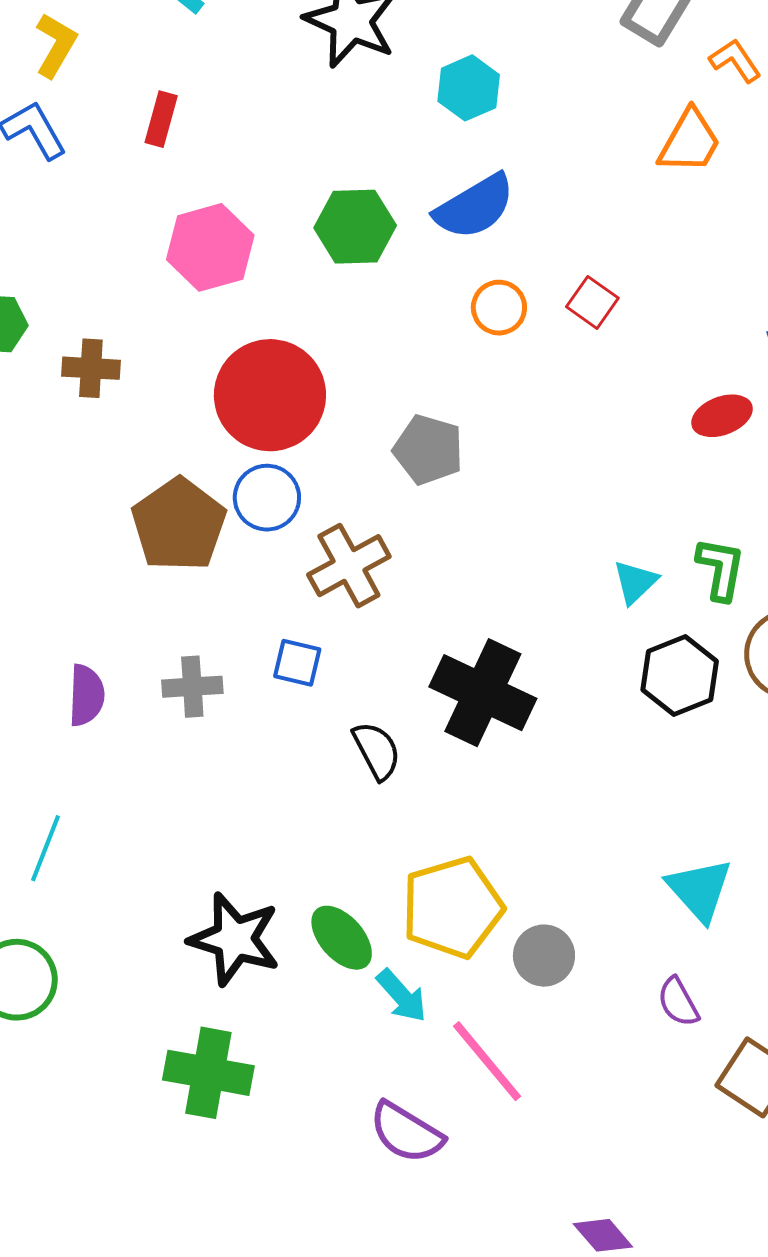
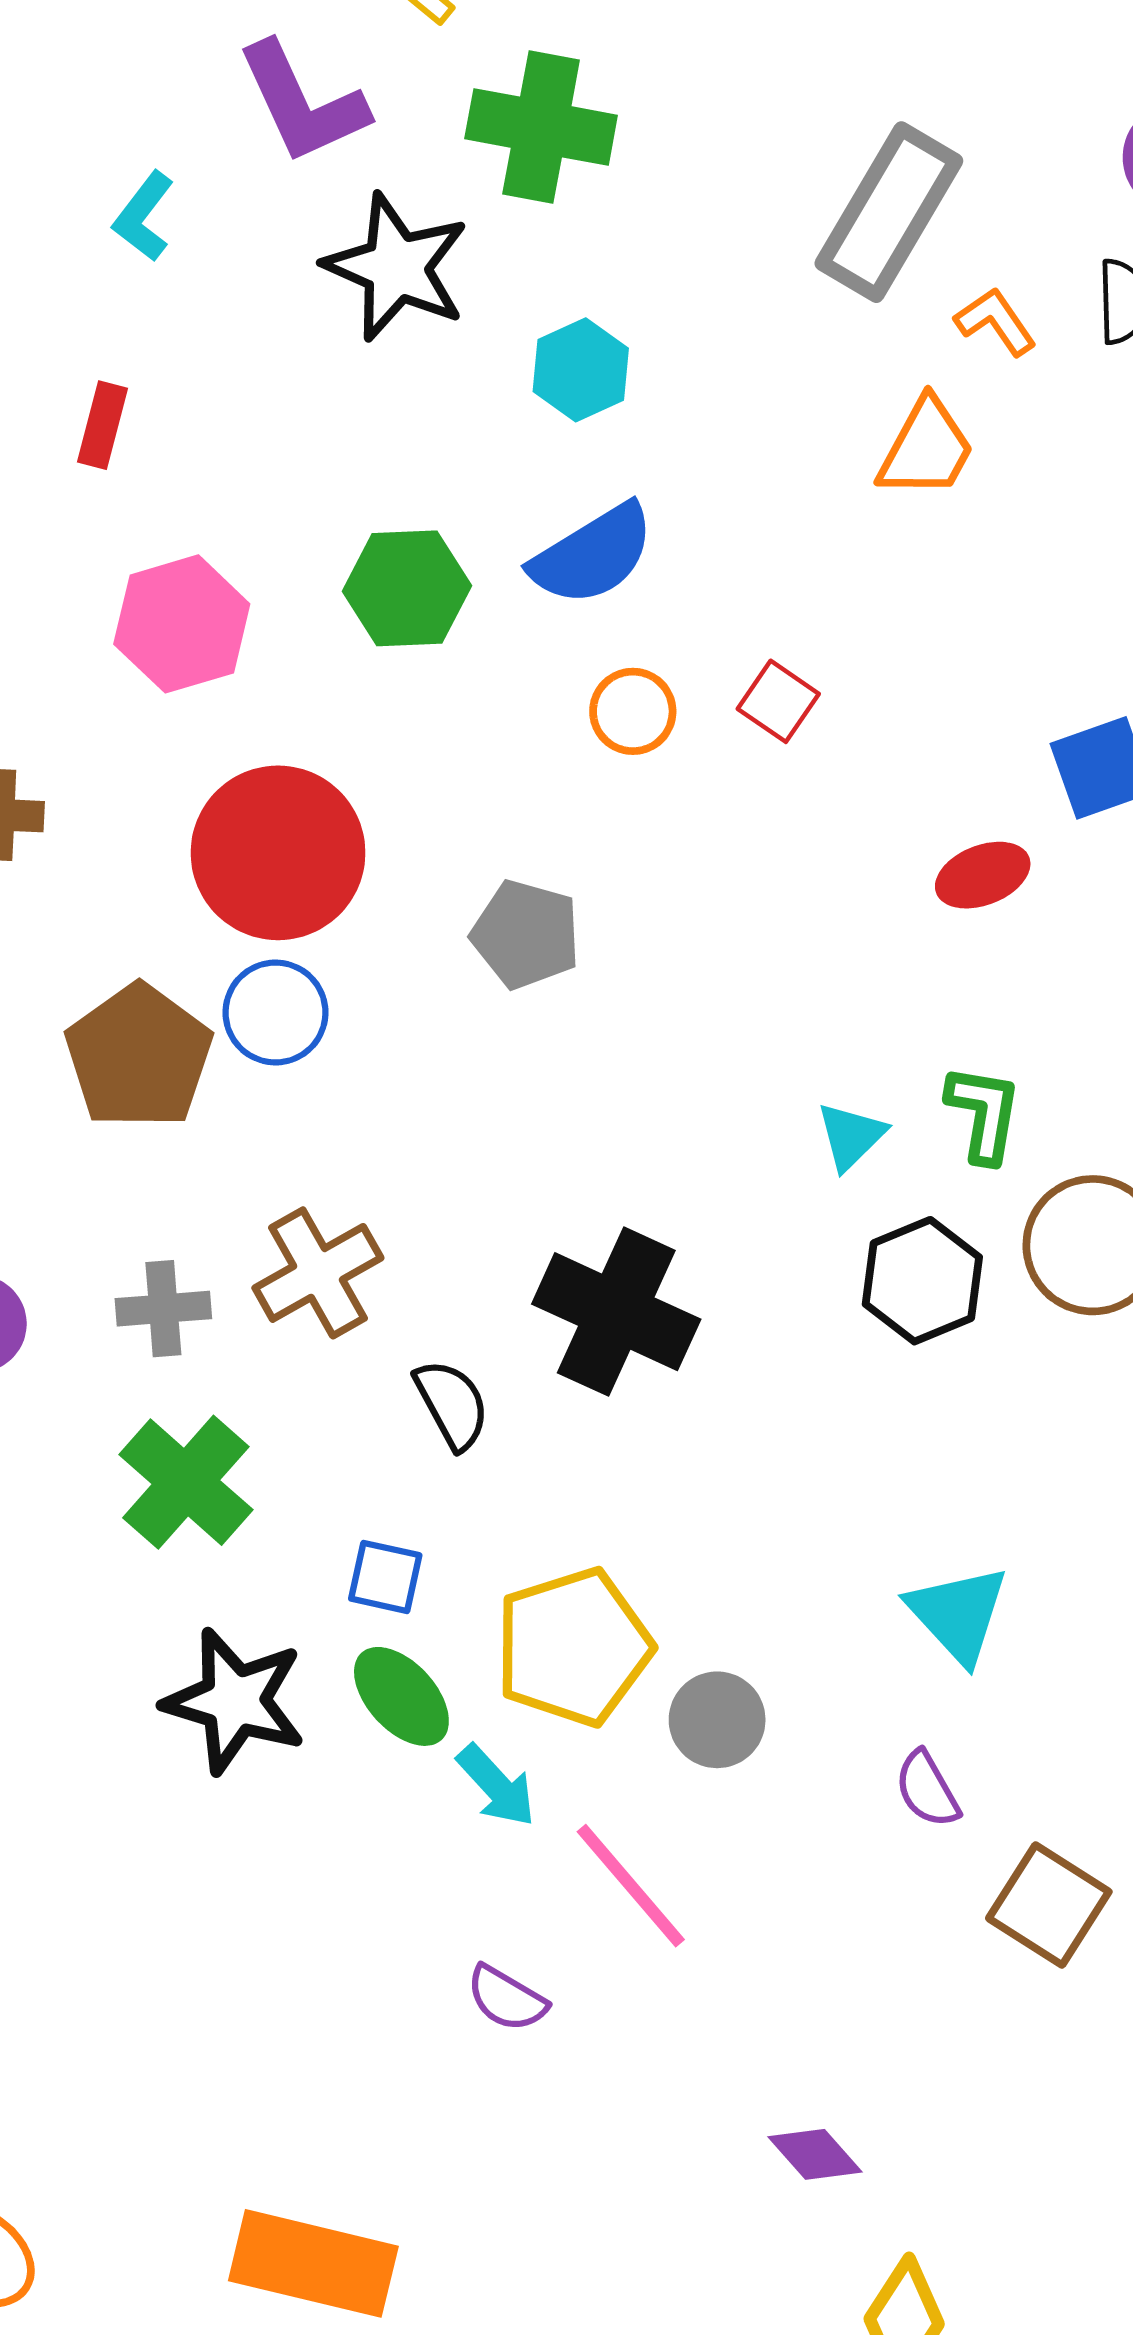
brown cross: (349, 566) -> (318, 1273), moved
blue square: (297, 663) -> (385, 1577), moved
green cross: (208, 1073) -> (186, 1482), moved, turned 32
purple semicircle: (406, 1132) -> (507, 1998), size x0.7

